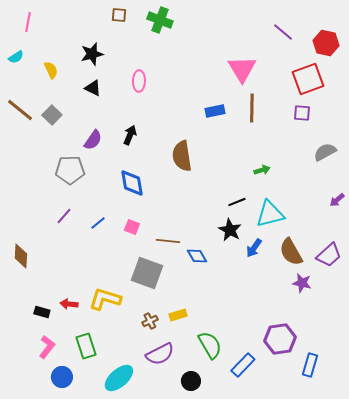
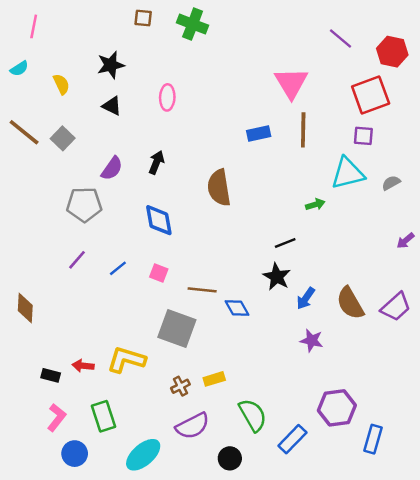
gray semicircle: (325, 152) -> (391, 183), size x0.7
cyan triangle: (270, 214) -> (348, 173), moved
purple star: (302, 283) -> (312, 340), moved

